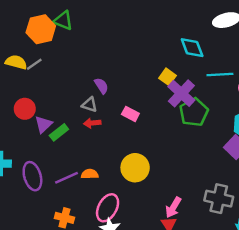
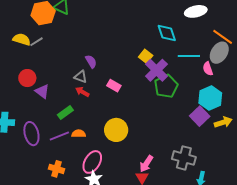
red arrow: (92, 123) -> (82, 92), turned 32
purple triangle: (43, 124) -> (42, 91), turned -42
green rectangle: (59, 132) -> (65, 112), moved

